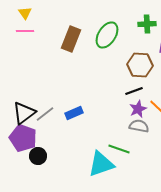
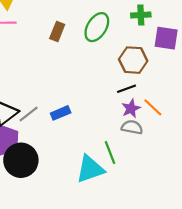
brown rectangle: (71, 39) -> (57, 32), size x0.7
green line: (119, 149) -> (110, 153), turned 50
black circle: (38, 156) -> (21, 160), size x1.8

